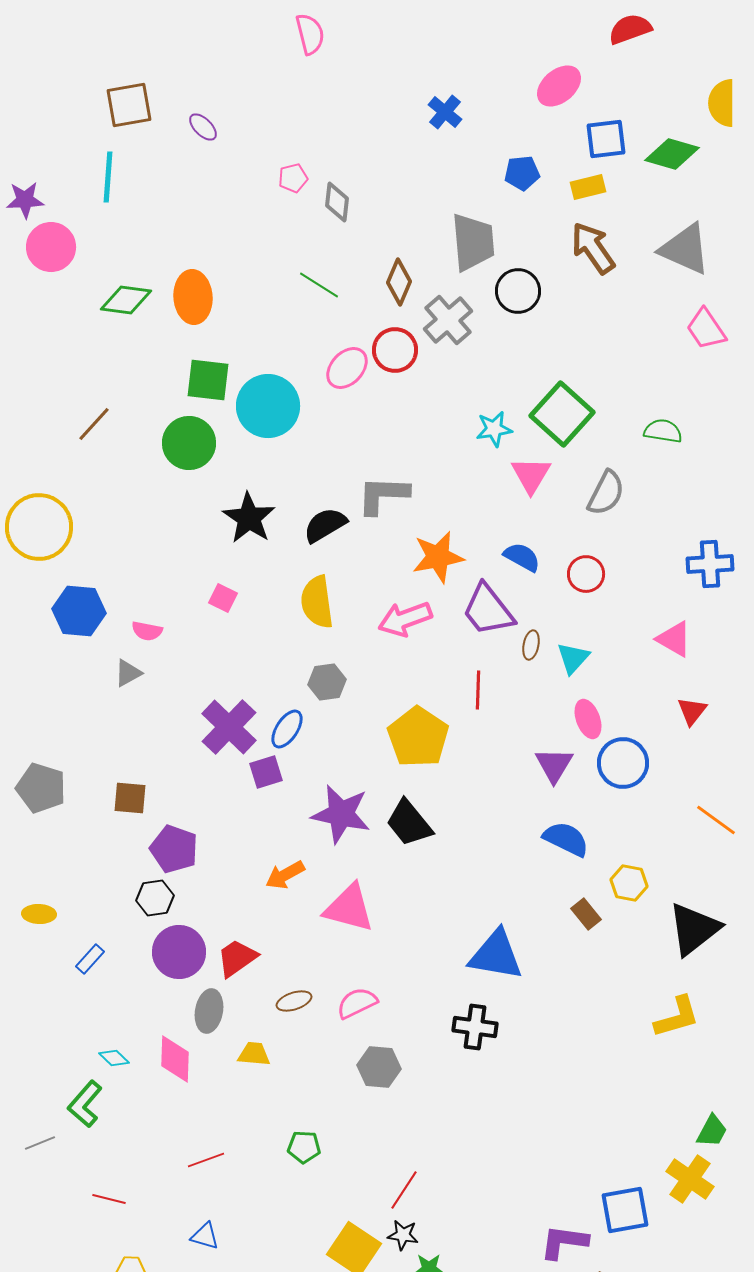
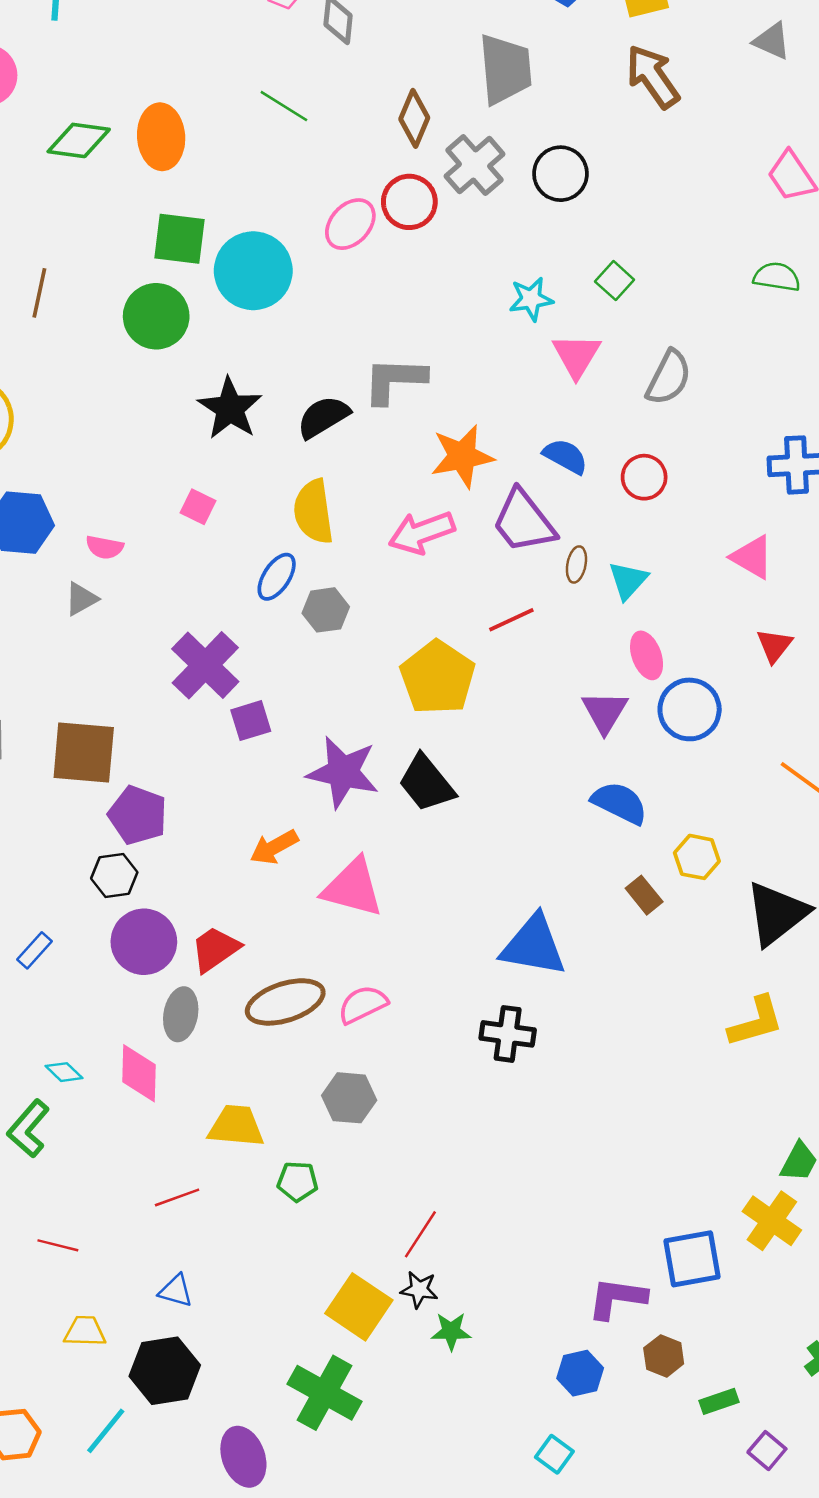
gray triangle: (685, 249) -> (772, 41), moved, size x0.6
green line: (319, 285) -> (284, 106), moved
black circle: (518, 291) -> (560, 174), moved
green square: (562, 414) -> (615, 281), size x0.5
brown line: (94, 424) -> (39, 293), turned -30
green semicircle: (663, 431) -> (777, 277), moved
red line: (478, 690) -> (511, 620), turned 63
blue ellipse: (287, 729) -> (277, 577), moved
brown square: (130, 798) -> (84, 753), size x1.6
brown ellipse: (294, 1001) -> (285, 1002), size x1.8
yellow trapezoid: (254, 1054) -> (236, 1126), moved, size x1.4
gray hexagon: (379, 1067) -> (349, 1098), moved

